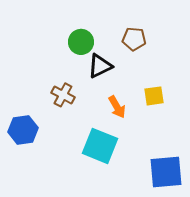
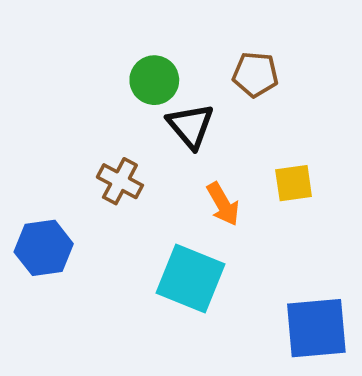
black triangle: (100, 66) -> (191, 126), turned -44

